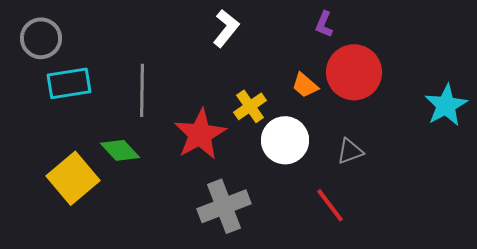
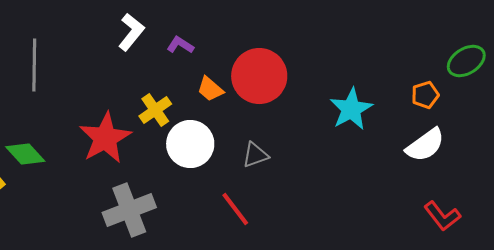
purple L-shape: (324, 24) -> (180, 45), moved, turned 100
gray line: (142, 90) -> (34, 65), moved

